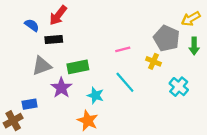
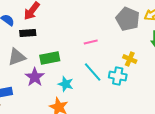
gray pentagon: (167, 38) -> (128, 19), moved
yellow cross: (153, 61) -> (130, 59), moved
cyan cross: (179, 87) -> (118, 76), moved, turned -30

